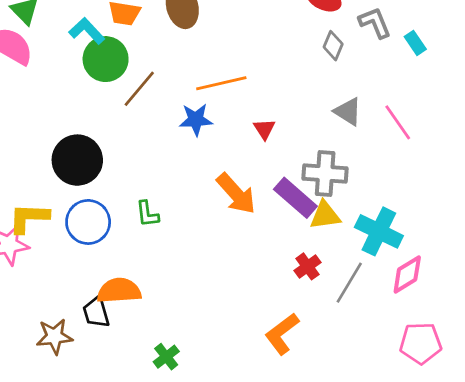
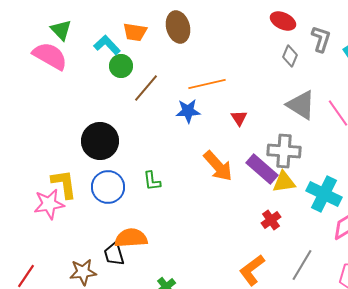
gray L-shape: (375, 23) -> (321, 39), turned 40
green circle: (106, 59) -> (121, 66), size x0.7
gray triangle: (348, 112) -> (301, 105), size x1.4
yellow L-shape: (29, 218) -> (64, 184), turned 80
gray line: (349, 283) -> (302, 265), moved

